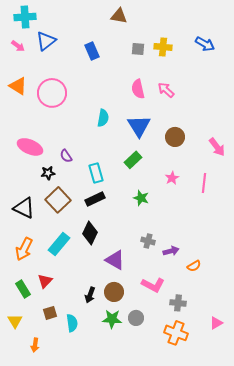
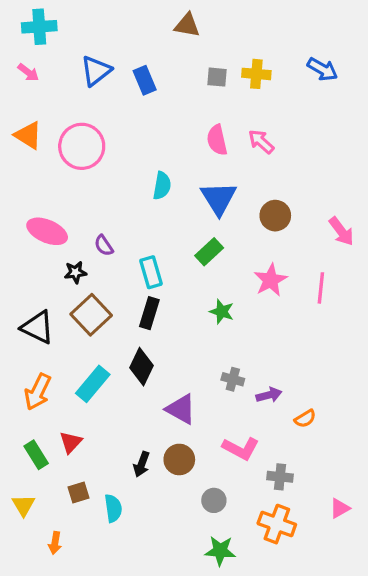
blue triangle: (46, 41) -> (96, 71), moved
pink star: (172, 178) -> (271, 280), size x1.5
black rectangle: (95, 199) -> (149, 313), turned -48
green star: (112, 319) -> (220, 551), moved

